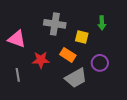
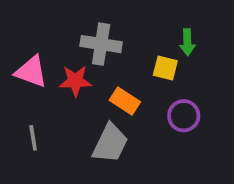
yellow square: (82, 37) -> (165, 68), moved
red star: (41, 60) -> (75, 81), moved
gray trapezoid: (76, 78) -> (110, 143), moved, turned -35

